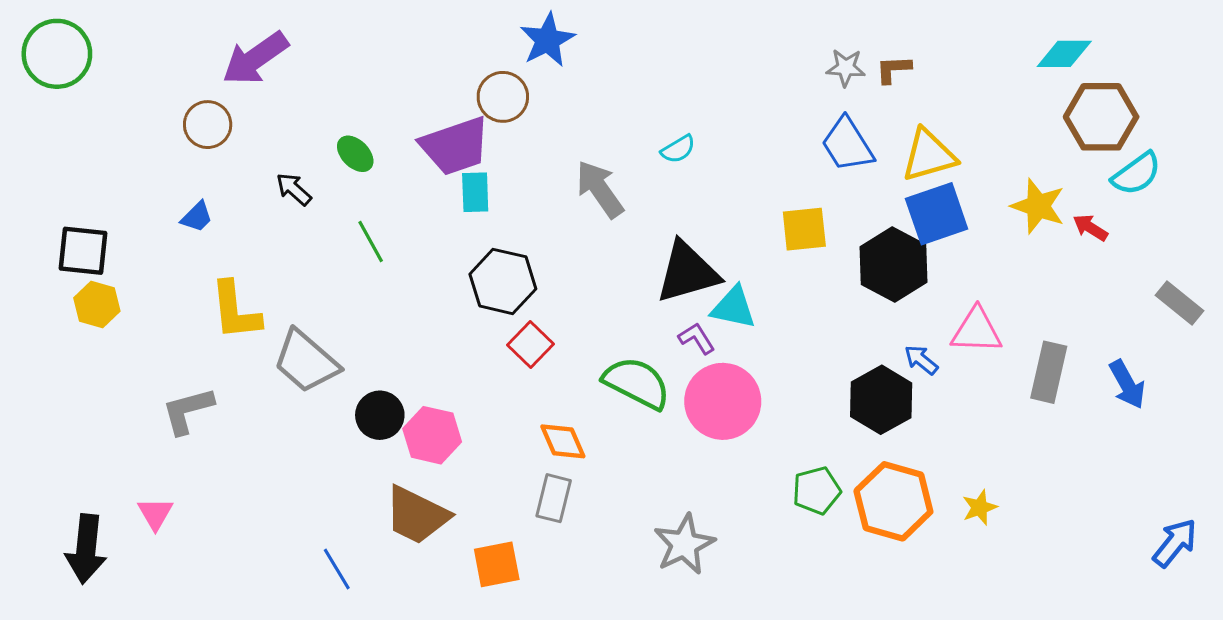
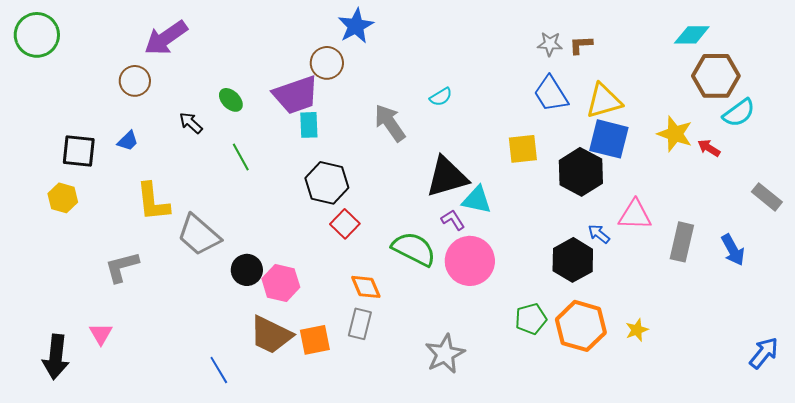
blue square: (937, 214) -> (609, 139), turned 33
black square: (83, 251) -> (79, 151), moved
orange square: (497, 564) -> (315, 340), moved

